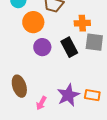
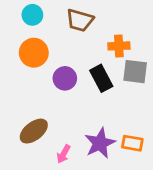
orange circle: (33, 22) -> (34, 53), moved
brown ellipse: (19, 86) -> (34, 131), turned 70

